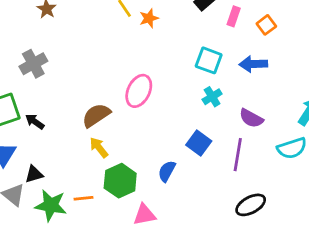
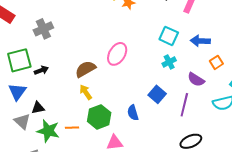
orange square: (266, 25) -> (216, 62), moved
black arrow: (35, 122) -> (41, 70), turned 120
blue semicircle: (167, 171) -> (133, 113), turned -49

